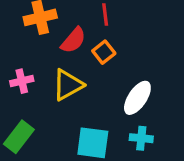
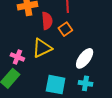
red semicircle: (73, 40) -> (47, 21), turned -48
pink cross: (22, 81) -> (17, 57), moved, turned 32

